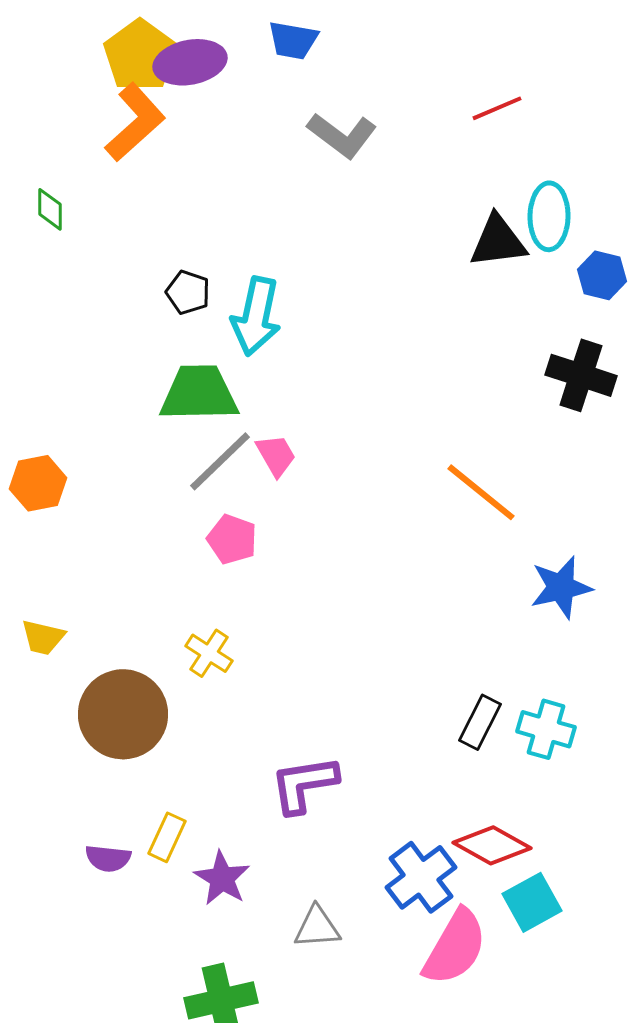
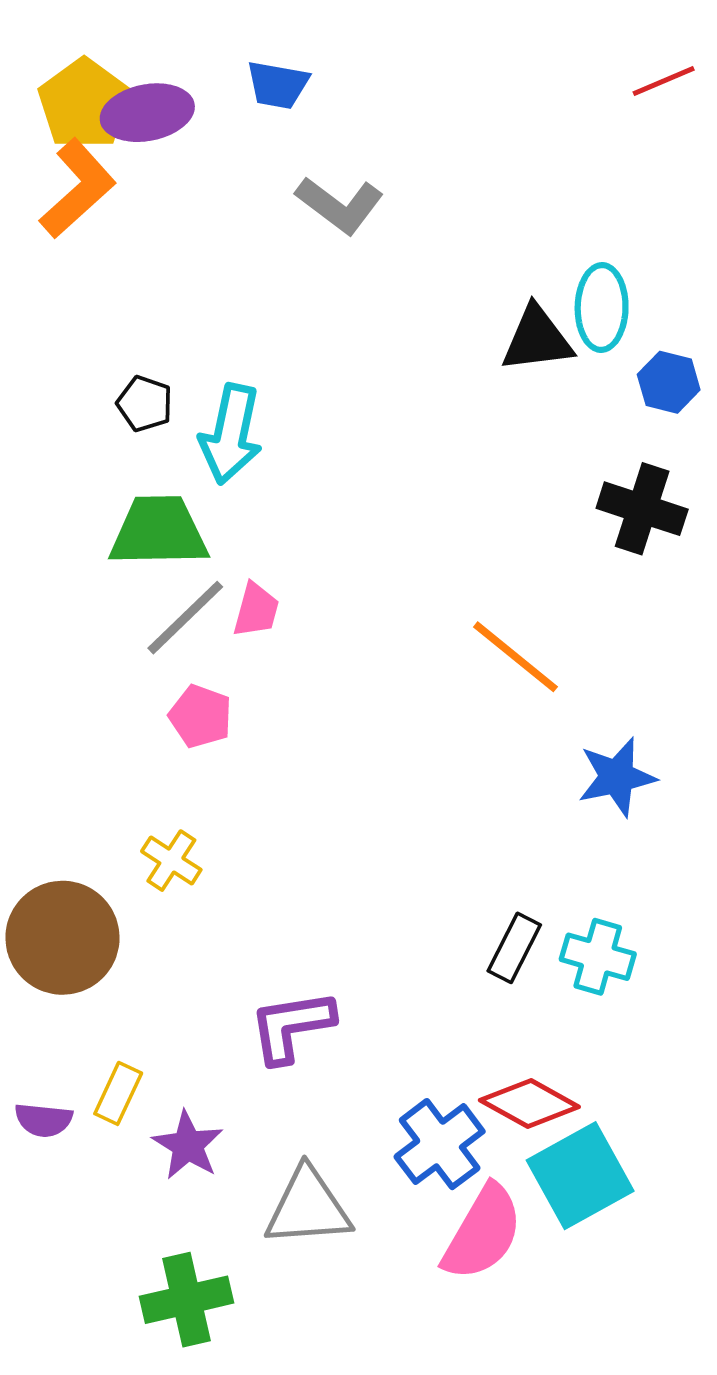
red line: (497, 108) -> (664, 81), moved
pink trapezoid: (276, 455) -> (256, 610), turned 45
cyan square: (532, 902) -> (580, 1176), size x1.4
gray triangle: (317, 927) -> (308, 1207), size x1.5

